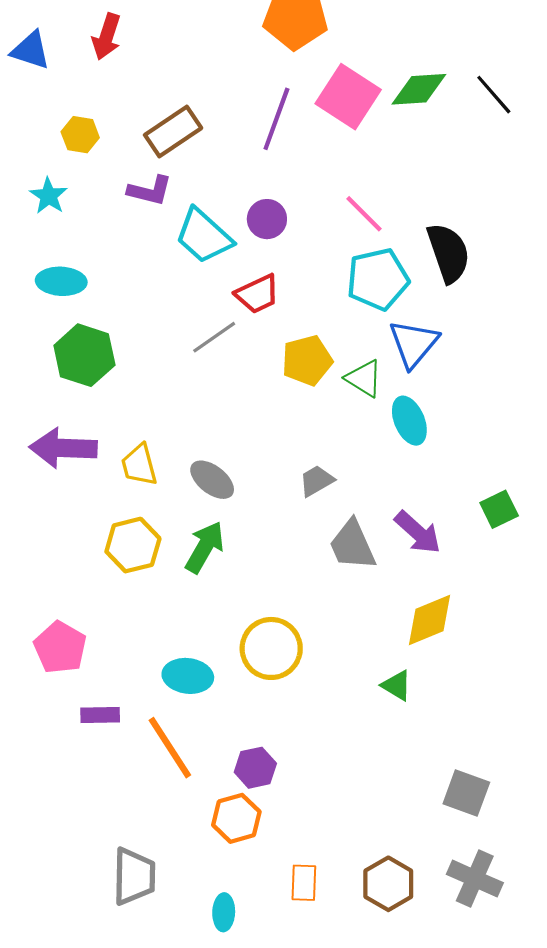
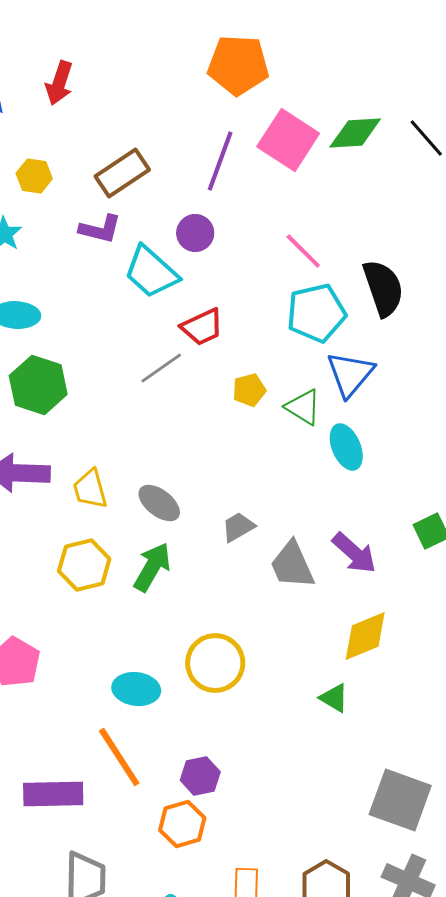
purple circle: (267, 219) -> (195, 233), moved
yellow pentagon: (307, 360) -> (249, 390), size x0.7
gray trapezoid: (317, 481) -> (238, 527), moved
purple rectangle: (100, 715) -> (53, 794), moved, size x1.6
gray square: (466, 793) -> (400, 800), size x1.4

